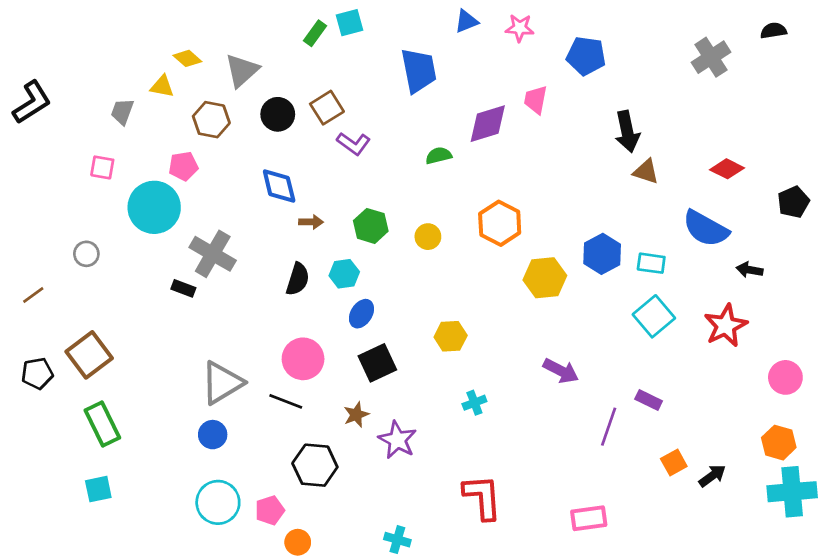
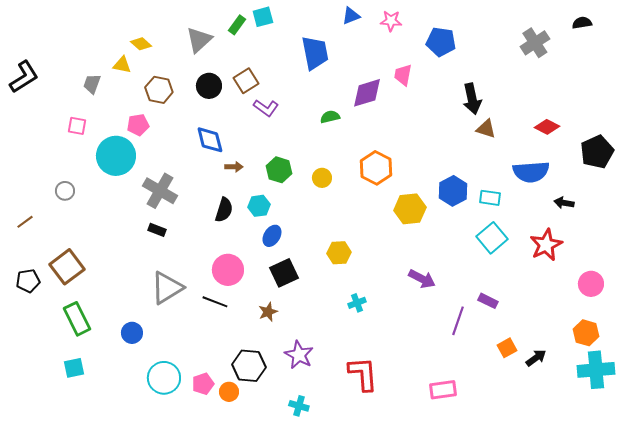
gray triangle: (242, 70) -> (199, 40), moved
black pentagon: (793, 202) -> (597, 152), size x1.4
blue semicircle: (706, 229) -> (531, 172), turned -33
black rectangle: (183, 288) -> (157, 230), moved
blue circle: (213, 435) -> (132, 333), moved
purple star: (397, 440) -> (299, 355), moved
black hexagon: (315, 465) -> (249, 366), moved
orange circle: (298, 542) -> (229, 392), moved

